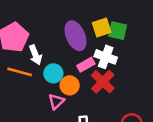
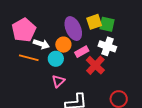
white arrow: (35, 55) -> (41, 44), turned -49
white cross: (106, 57) -> (107, 46), moved
orange circle: (70, 85) -> (63, 45), moved

